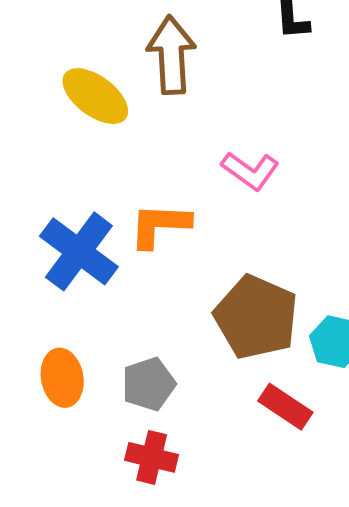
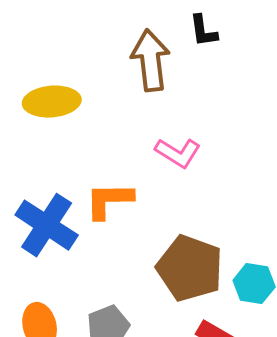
brown arrow: (171, 55) -> (151, 60), moved
yellow ellipse: (95, 96) -> (52, 102), turned -38

